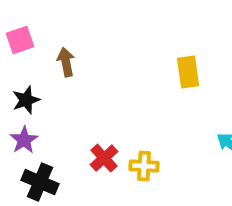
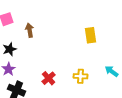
yellow cross: (144, 166) -> (81, 76), moved

